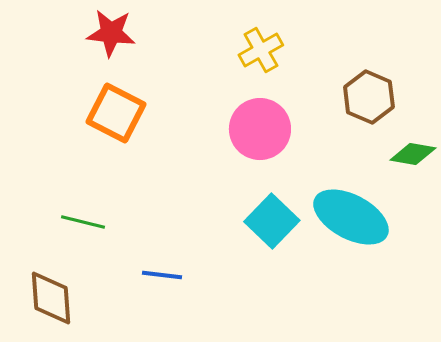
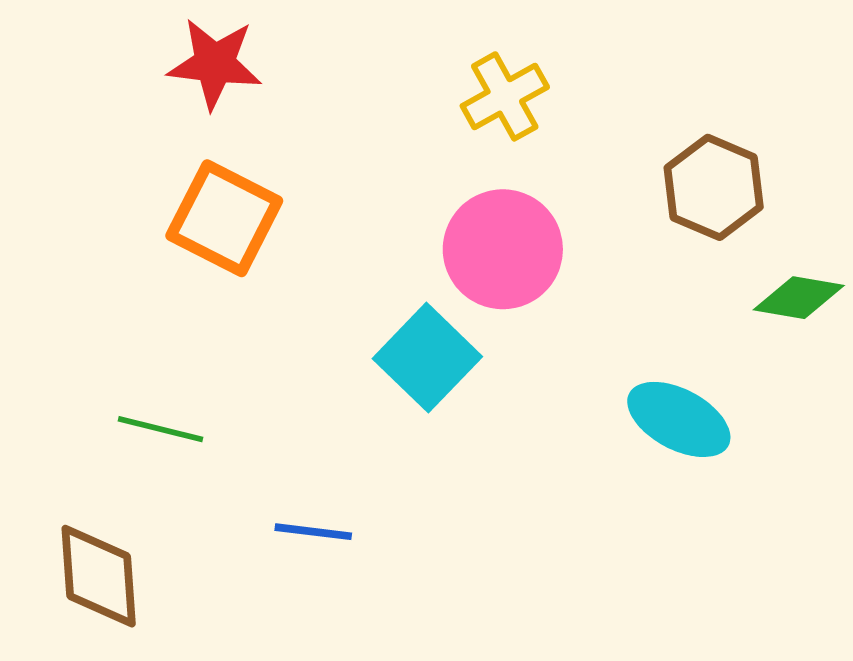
cyan ellipse: (351, 217) -> (679, 419), size x0.7
cyan square: (272, 221) -> (427, 358), moved

